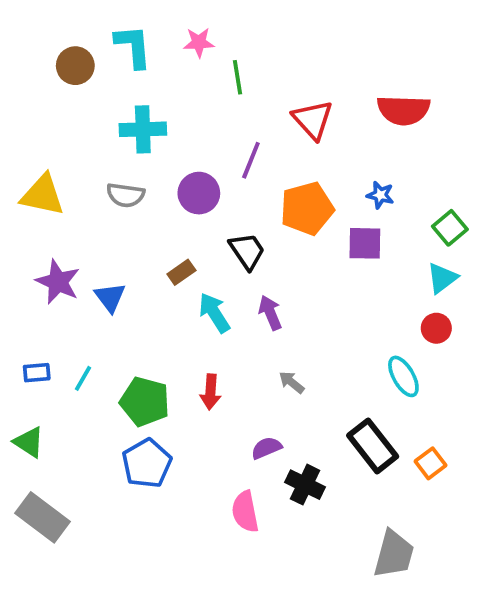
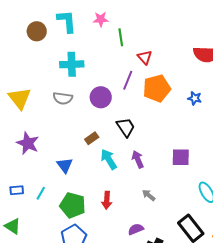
red triangle: (313, 120) -> (145, 57), moved, size x0.7
yellow triangle: (42, 195) -> (20, 98), turned 40
orange pentagon: (307, 209) -> (157, 88), moved
purple square: (365, 243) -> (181, 157), moved
blue triangle: (110, 297) -> (65, 165), moved

